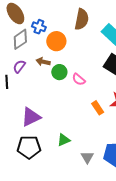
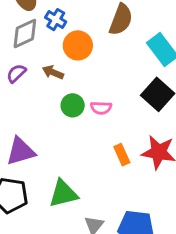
green circle: (59, 72) -> (73, 105), moved
pink semicircle: (79, 79) -> (101, 108), turned -48
green triangle: (64, 140) -> (63, 194), size x1.5

